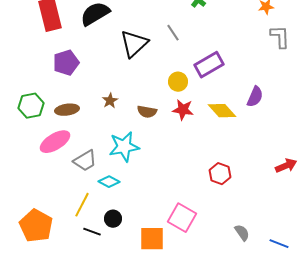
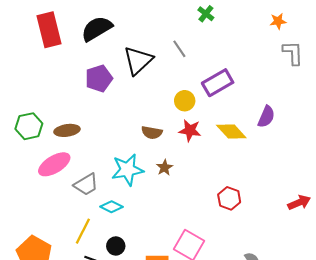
purple pentagon: (66, 63) -> (99, 78), moved
brown star: (110, 101) -> (165, 168), moved
red arrow: (286, 166) -> (299, 203), moved

